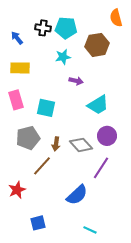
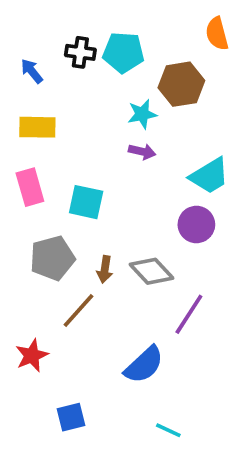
cyan star: (63, 57) -> (142, 114), moved
cyan trapezoid: (98, 105) -> (209, 176), moved
purple circle: (107, 136) -> (196, 224), moved

